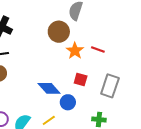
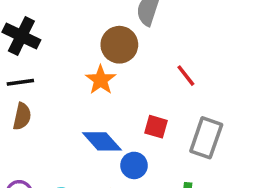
red line: (98, 49) -> (186, 76), turned 32
orange star: (75, 51) -> (101, 80), moved

